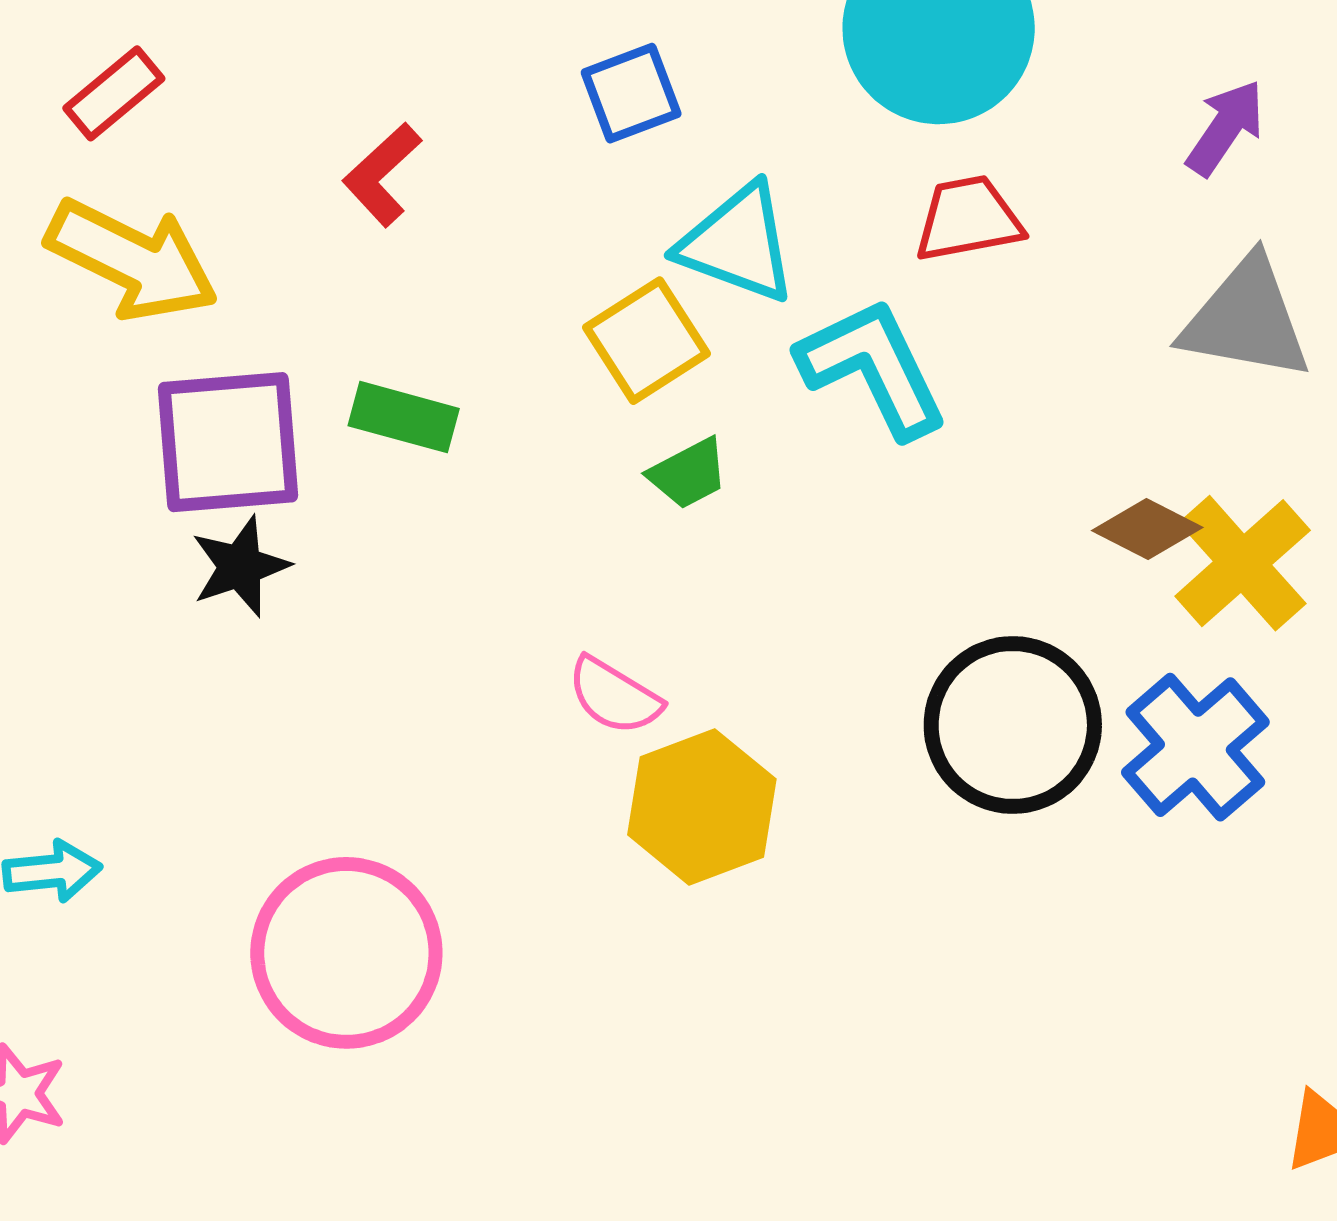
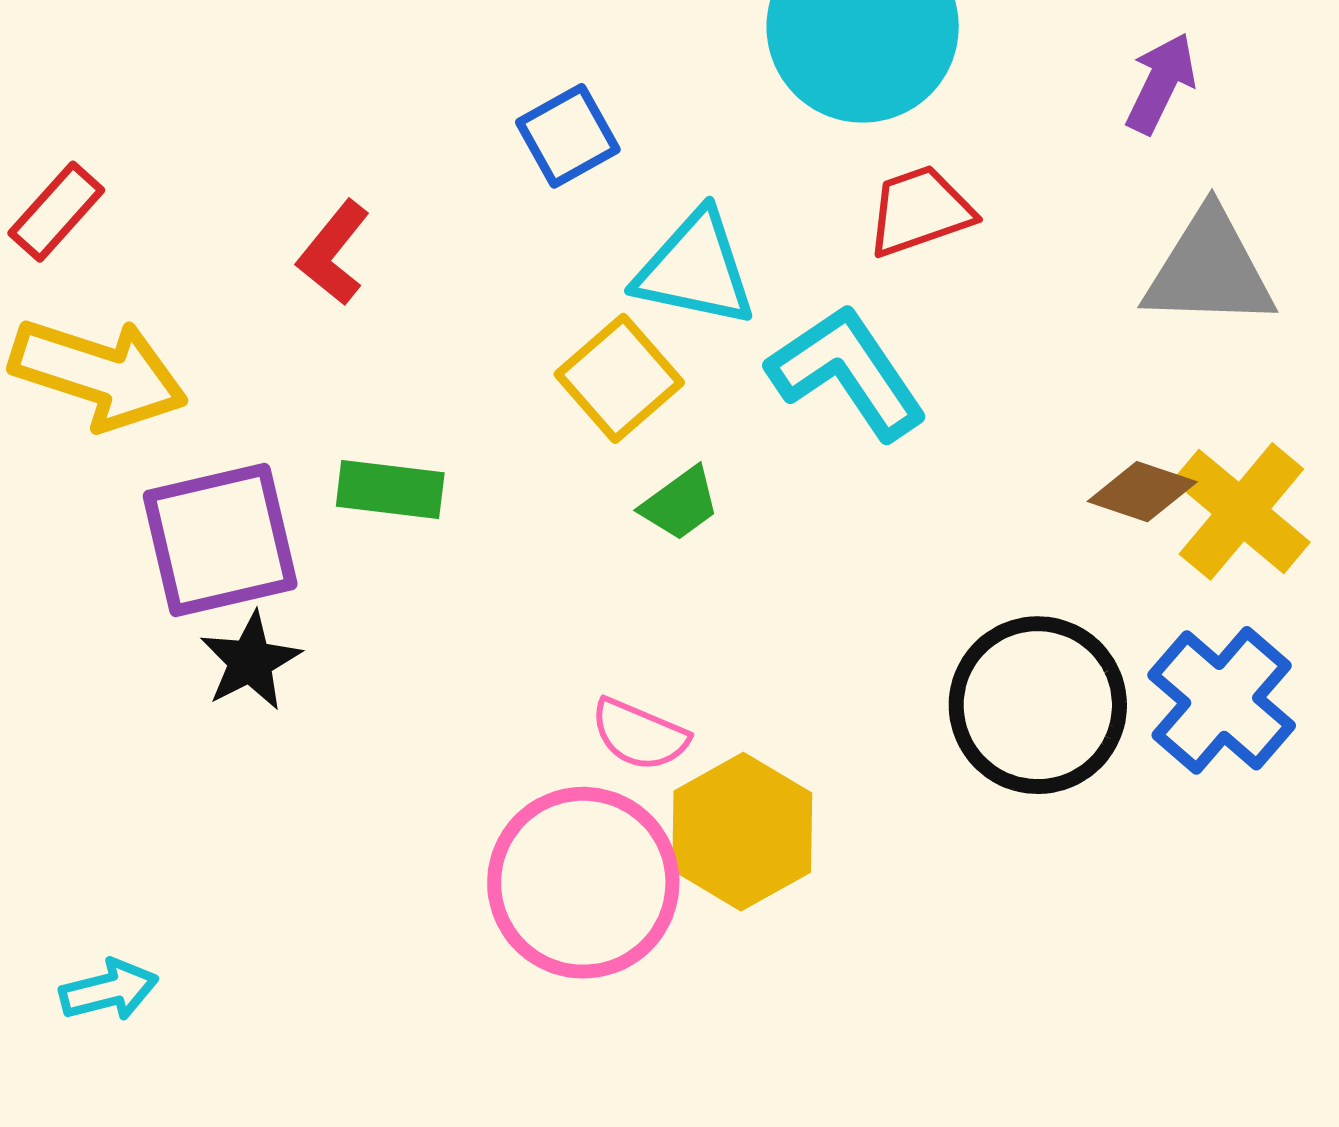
pink circle: (346, 953) -> (583, 883), moved

